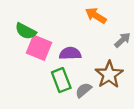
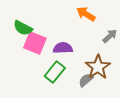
green rectangle: (61, 80) -> (55, 72), turned 60
gray semicircle: (84, 90) -> (86, 80), moved

